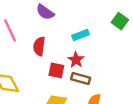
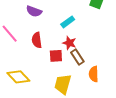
brown rectangle: (81, 79) -> (77, 57), turned 56

